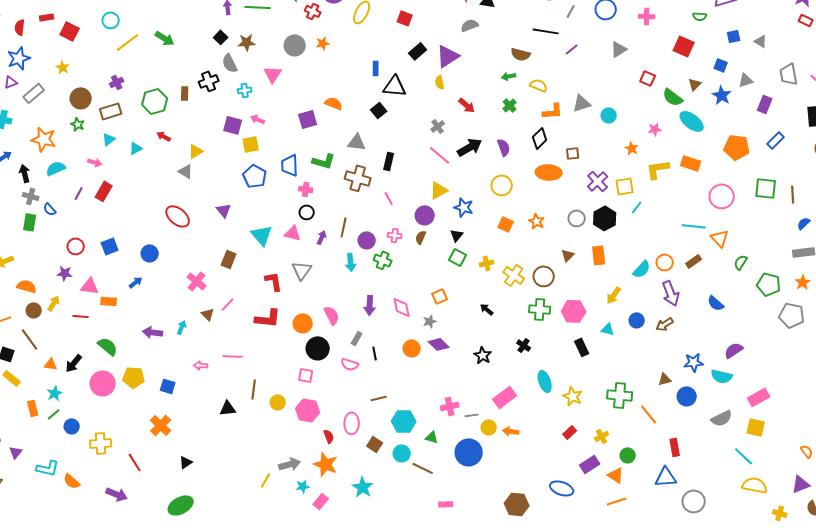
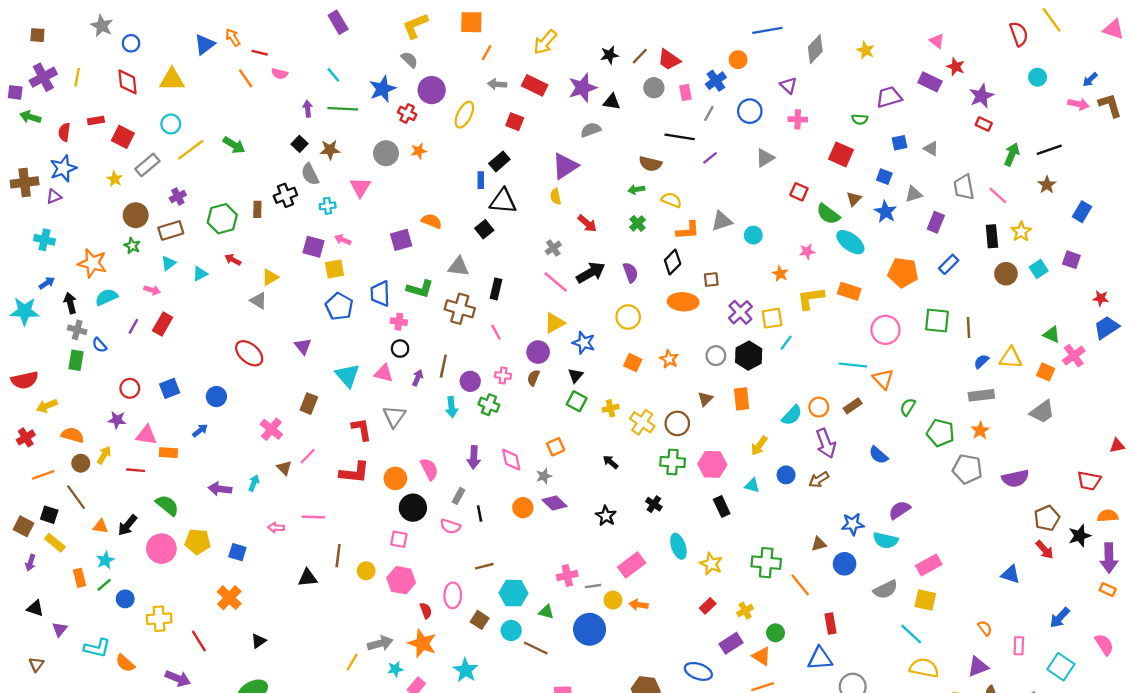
black rectangle: (418, 51) -> (499, 161), moved
gray rectangle: (34, 93) -> (147, 165), moved

